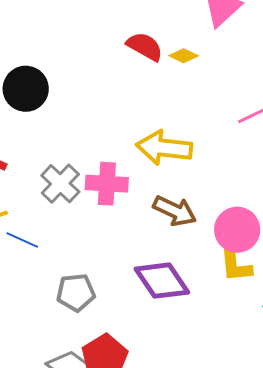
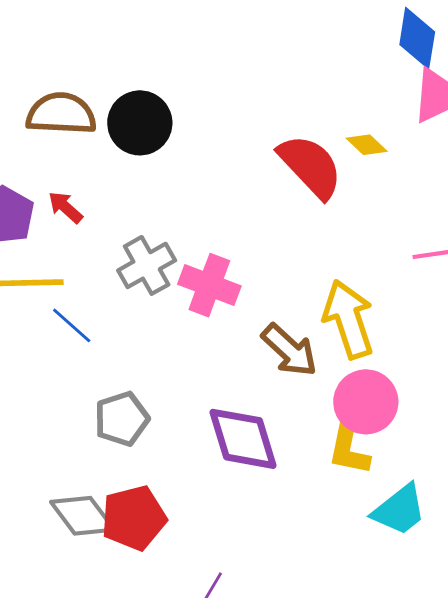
red semicircle: (145, 46) -> (310, 166), moved, size x1.4
yellow arrow: (164, 148) -> (348, 319), moved, turned 48
gray pentagon: (76, 293) -> (122, 419), turned -30

